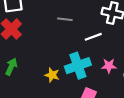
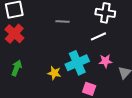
white line: (93, 37) -> (98, 36), moved

